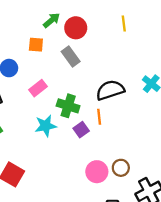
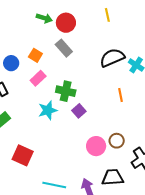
green arrow: (52, 20) -> (44, 18), turned 63
orange square: (36, 45) -> (35, 55), moved, turned 32
black semicircle: (110, 90) -> (112, 58), moved
orange line: (99, 117) -> (120, 95), moved

